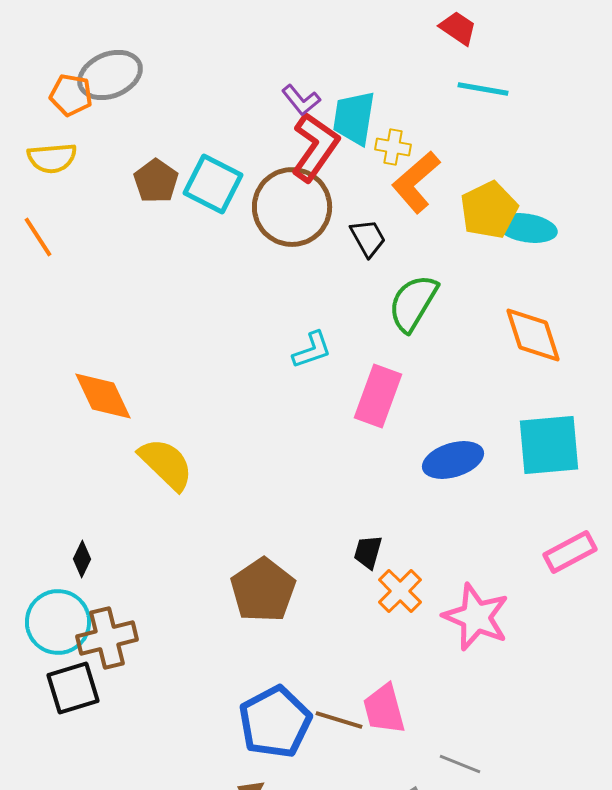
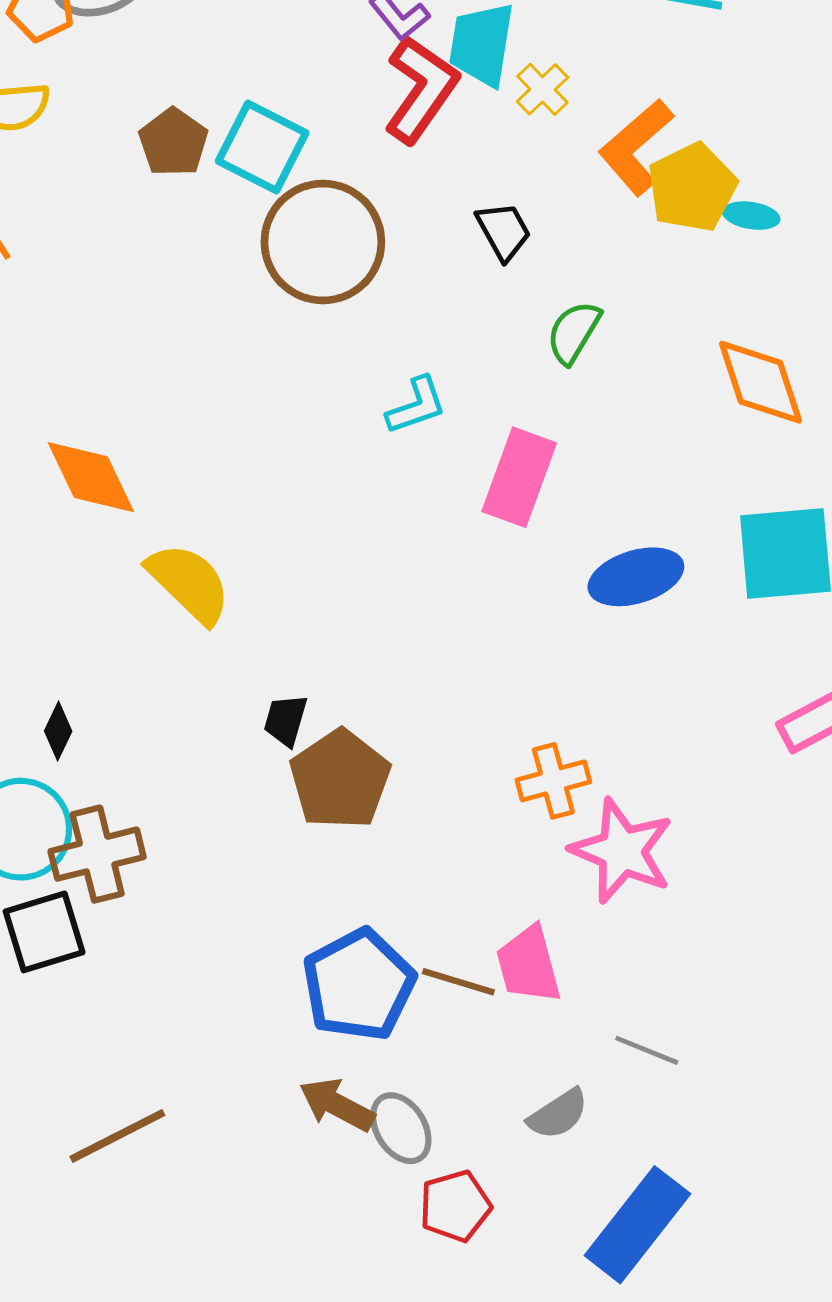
yellow cross: (393, 147) -> (542, 89), turned 36
orange L-shape: (416, 182) -> (636, 147), moved
brown circle: (292, 207) -> (323, 242), moved
cyan ellipse: (527, 228) -> (751, 216), size x0.6
green semicircle: (413, 303) -> (574, 332), size x0.7
black trapezoid: (368, 552) -> (286, 720), moved
orange cross: (400, 591) -> (553, 781), turned 30
pink star: (476, 617) -> (622, 851), moved

